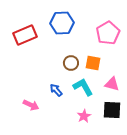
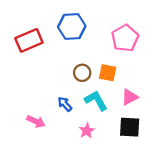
pink triangle: (112, 84) -> (130, 97), turned -42
pink star: (84, 116) -> (87, 131), moved

